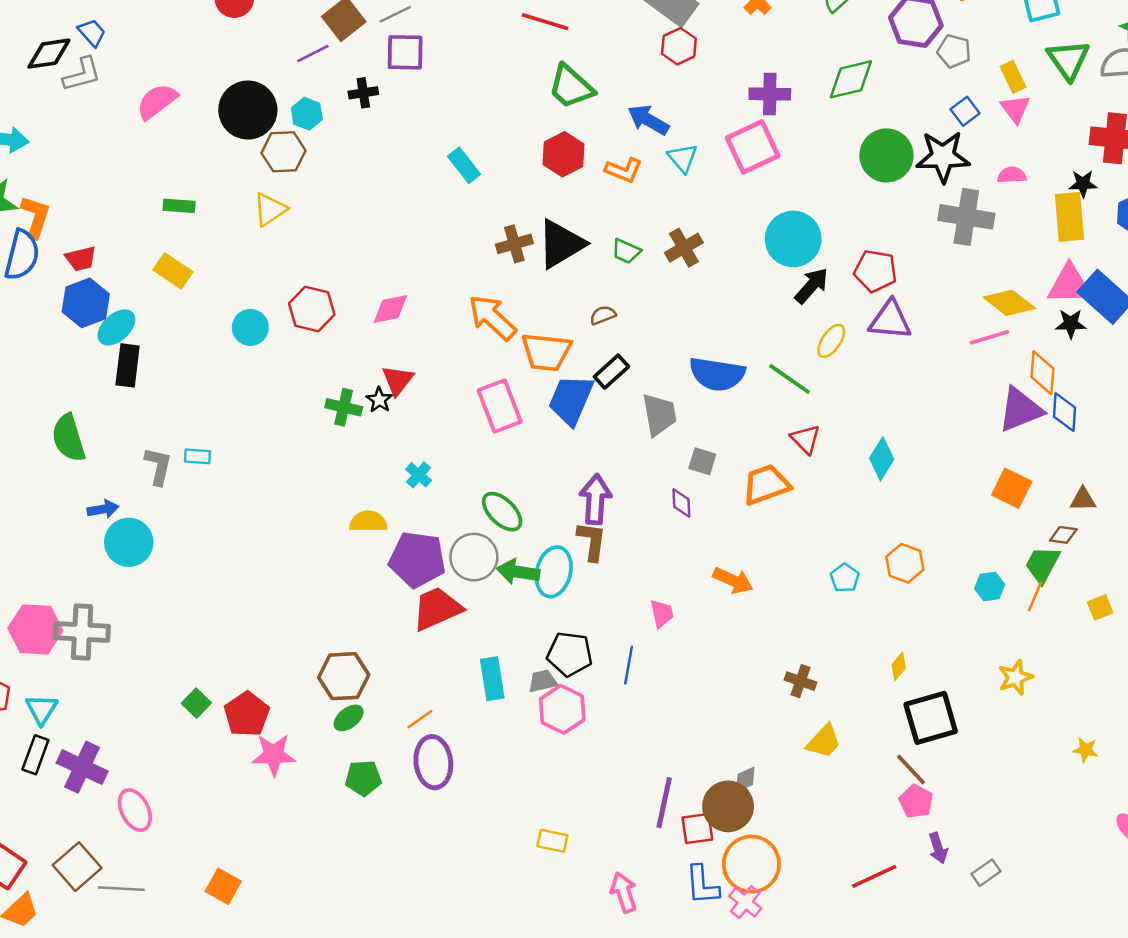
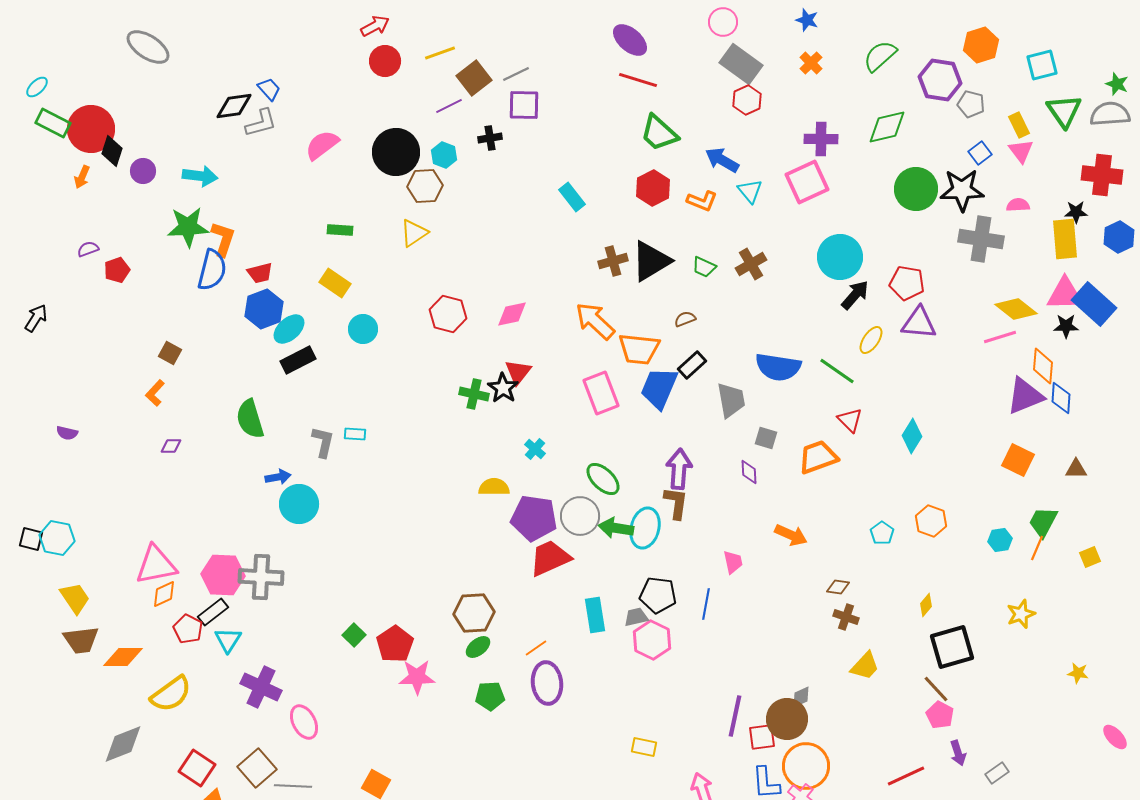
cyan circle: (250, 327) -> (363, 329), moved
black rectangle: (128, 365) -> (298, 360), turned 56
black star: (379, 400) -> (503, 388), size x1.4
brown diamond: (1063, 535) -> (838, 587), moved
black rectangle: (35, 755) -> (213, 612), moved, turned 32

